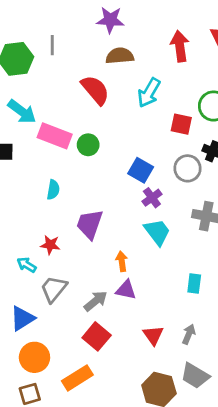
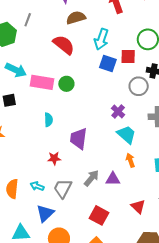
gray line: (52, 45) -> (28, 20), turned 32
blue square: (141, 170) -> (108, 63), moved
orange arrow: (122, 261) -> (130, 160), moved
cyan arrow: (27, 265) -> (37, 186), moved
gray arrow: (96, 301) -> (91, 178), moved

